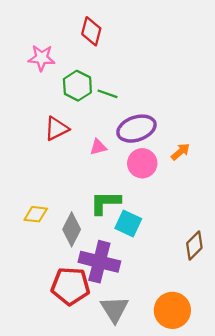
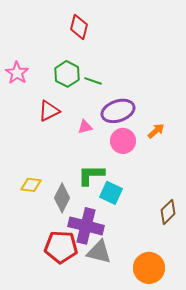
pink star: (41, 58) -> (17, 73), moved, turned 30
gray triangle: (114, 309) -> (99, 252), moved, turned -44

